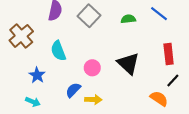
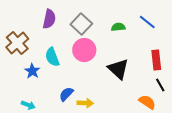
pink circle: (92, 68) -> (84, 50), moved, size x1.5
blue star: (37, 75) -> (32, 71), moved
black line: (173, 81) -> (160, 85), turned -72

